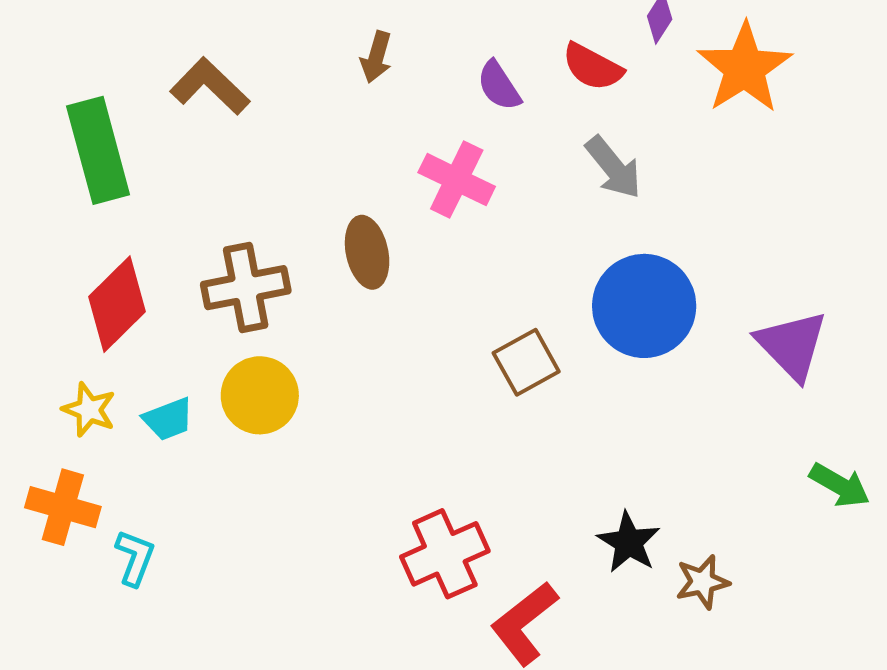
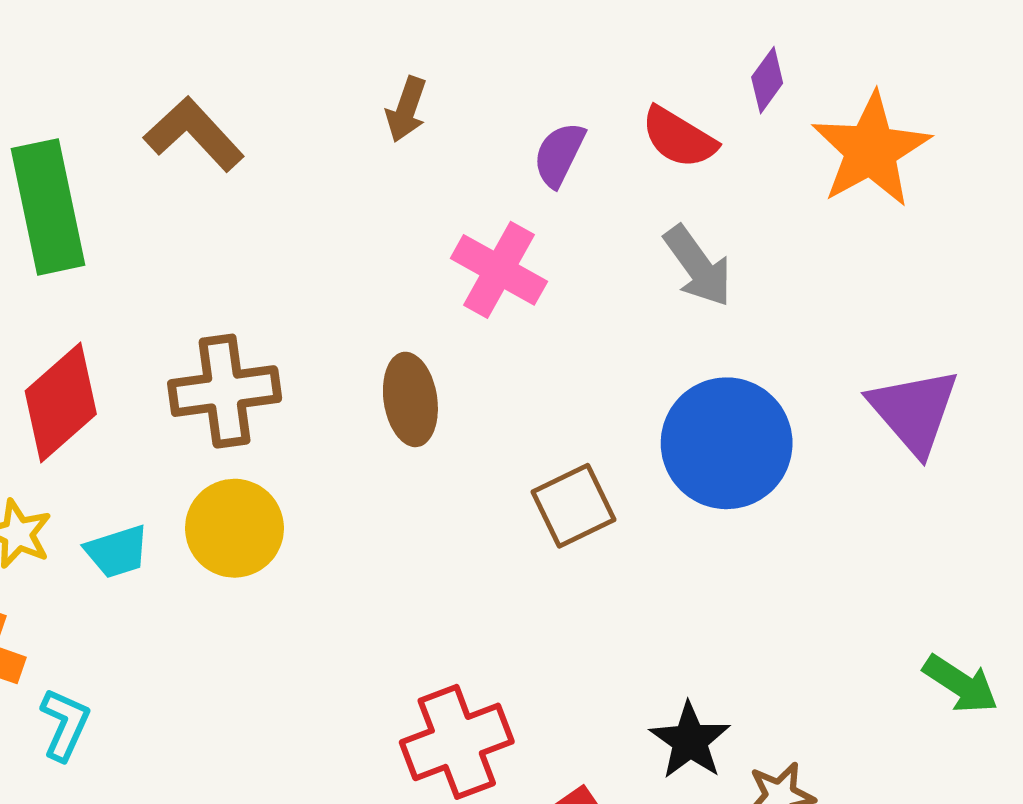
purple semicircle: (499, 86) -> (559, 154), turned 56
brown ellipse: (367, 252) -> (410, 399), moved
purple triangle: (792, 345) -> (914, 411), moved

